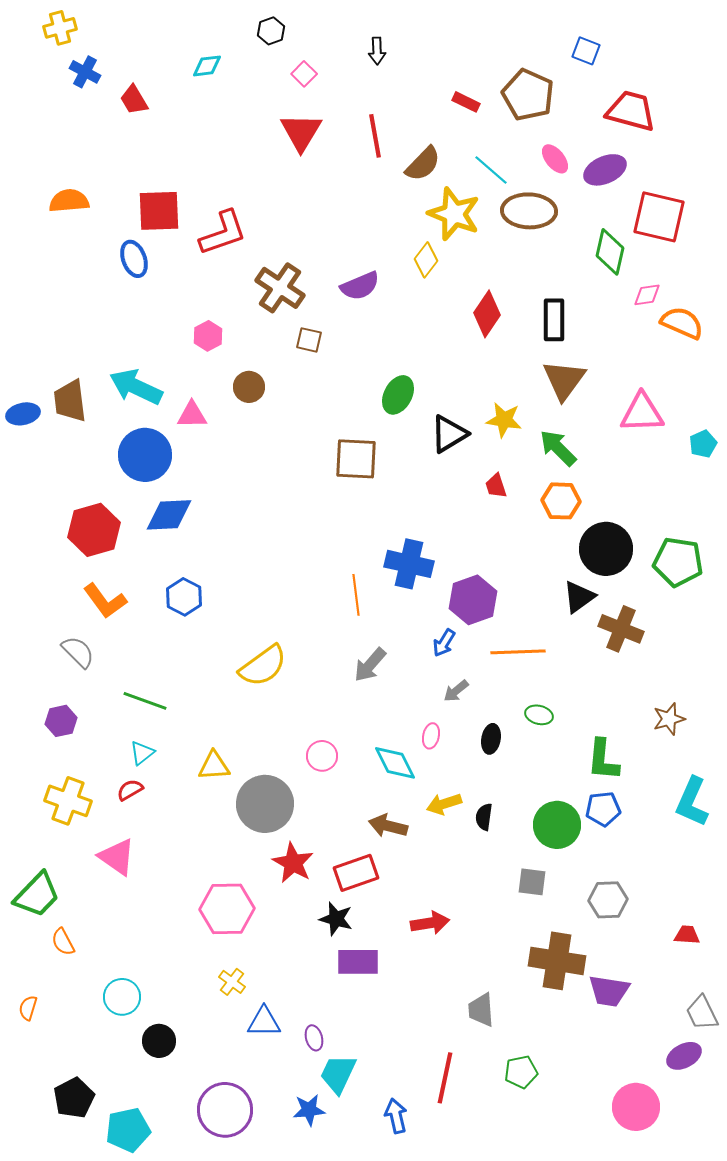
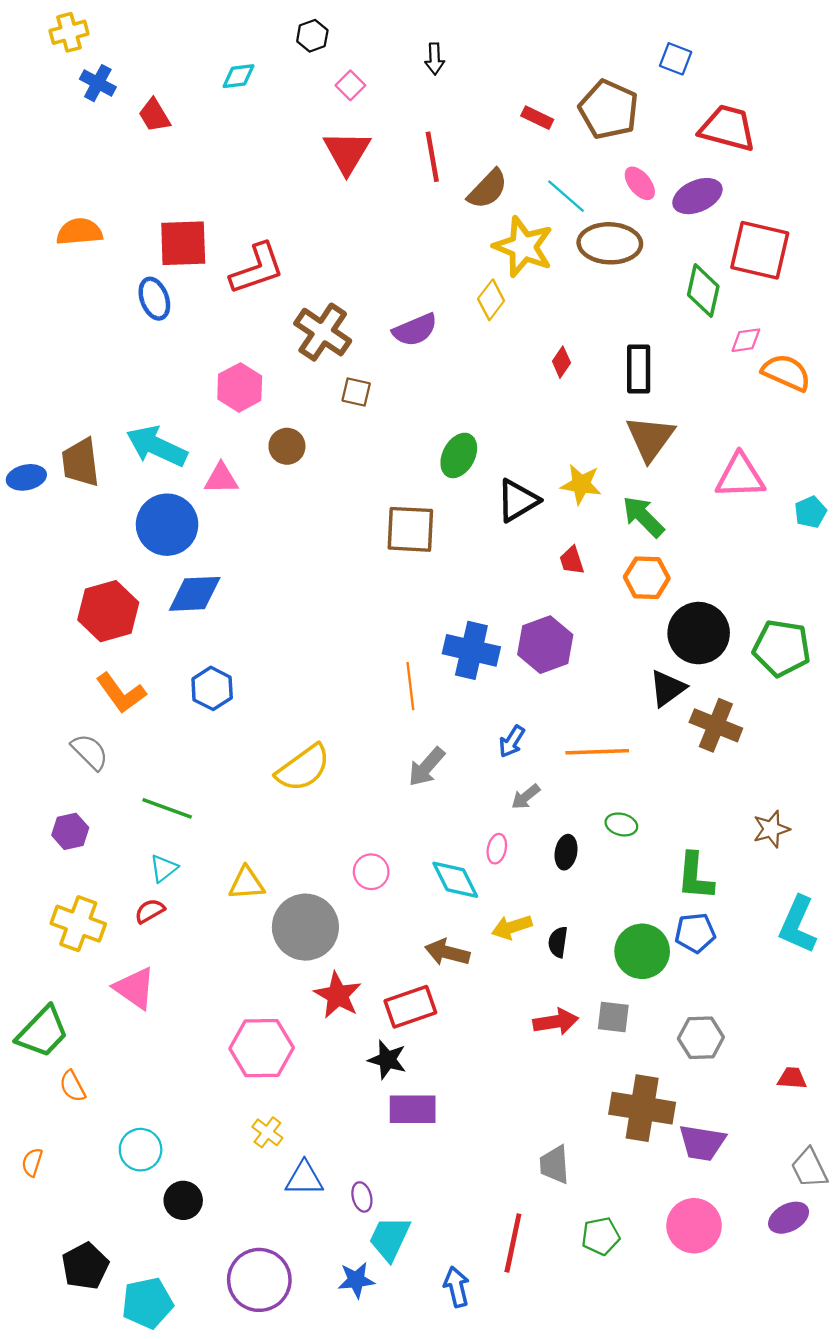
red diamond: (487, 314) -> (561, 362), size x0.6
pink hexagon: (208, 336) -> (240, 387), size x1.4
purple hexagon: (473, 600) -> (545, 645), moved
red arrow: (430, 923) -> (556, 1022), moved
pink circle: (636, 1107) -> (694, 1226), moved

